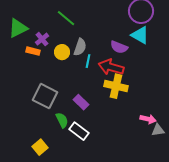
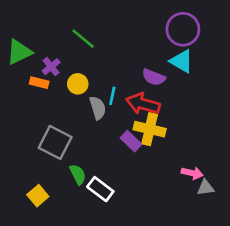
gray semicircle: (80, 47) -> (98, 108), moved, turned -36
purple rectangle: (81, 102) -> (131, 141), moved
yellow square: (40, 147) -> (38, 196), moved

